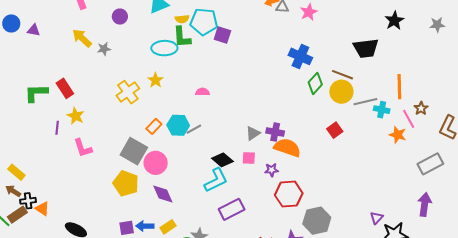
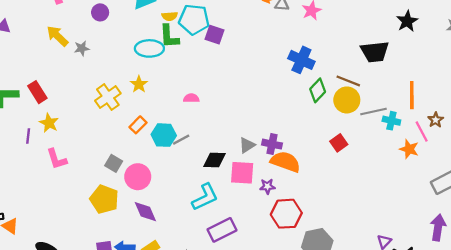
orange rectangle: (154, 126) -> (138, 125), moved
gray square: (134, 151) -> (114, 163), size x0.6
pink square: (249, 158) -> (242, 173), size x1.6
black diamond: (222, 160) -> (215, 160), moved, turned -40

